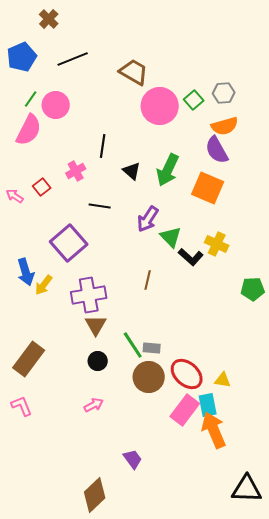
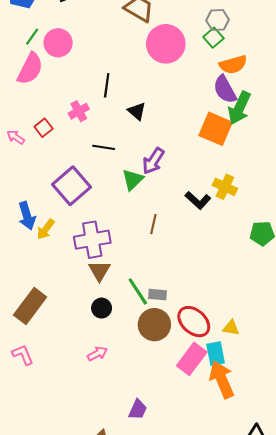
gray hexagon: (224, 93) -> (218, 20), moved
green square: (194, 100) -> (213, 38), moved
green arrow: (168, 170) -> (239, 108), moved
green triangle: (171, 237) -> (133, 180), moved, turned 30
purple trapezoid: (133, 459) -> (138, 410), turned 60

